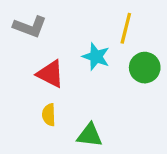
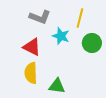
gray L-shape: (30, 27) -> (40, 17), moved
yellow semicircle: (49, 115) -> (31, 73), size x1.5

